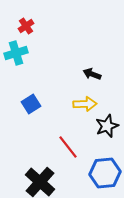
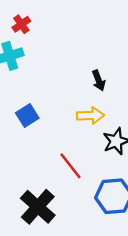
black arrow: (92, 74) -> (99, 80), turned -132

